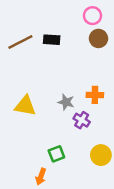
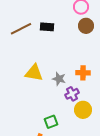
yellow triangle: (25, 106) -> (34, 73), moved
purple cross: (82, 120) -> (72, 94), turned 32
yellow circle: (101, 155) -> (83, 110), moved

